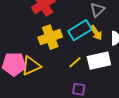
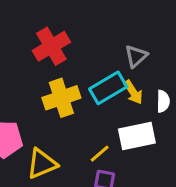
yellow line: (75, 62) -> (100, 154), moved
yellow triangle: (31, 66) -> (42, 164), moved

